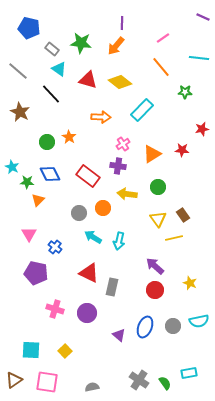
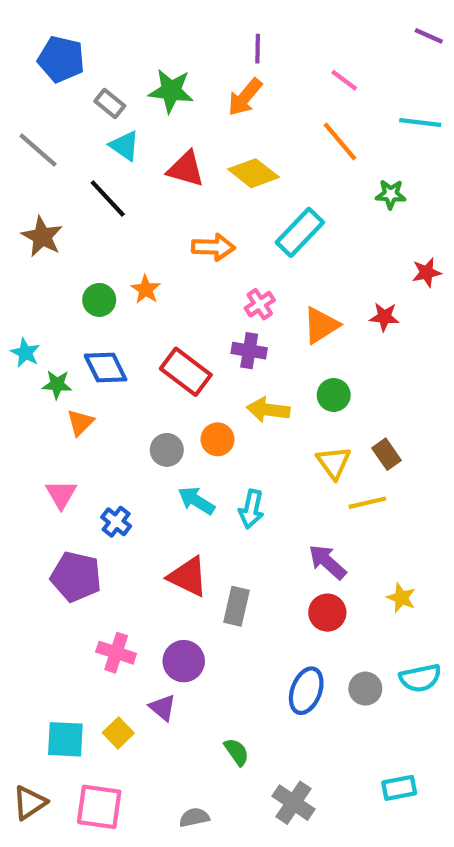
pink line: (163, 38) -> (344, 80), turned 72
purple triangle: (119, 335) -> (163, 708), moved
yellow square: (65, 351) -> (118, 733), moved
green semicircle: (165, 383) -> (237, 752), moved

